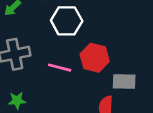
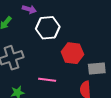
pink line: (60, 68) -> (47, 80), moved

